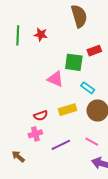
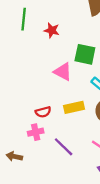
red star: (41, 35) -> (52, 30), moved
purple line: (61, 145) -> (64, 147), turned 66
brown arrow: (18, 156) -> (14, 156), turned -32

